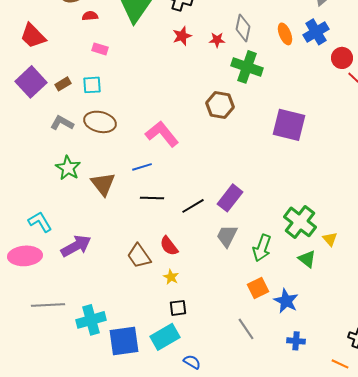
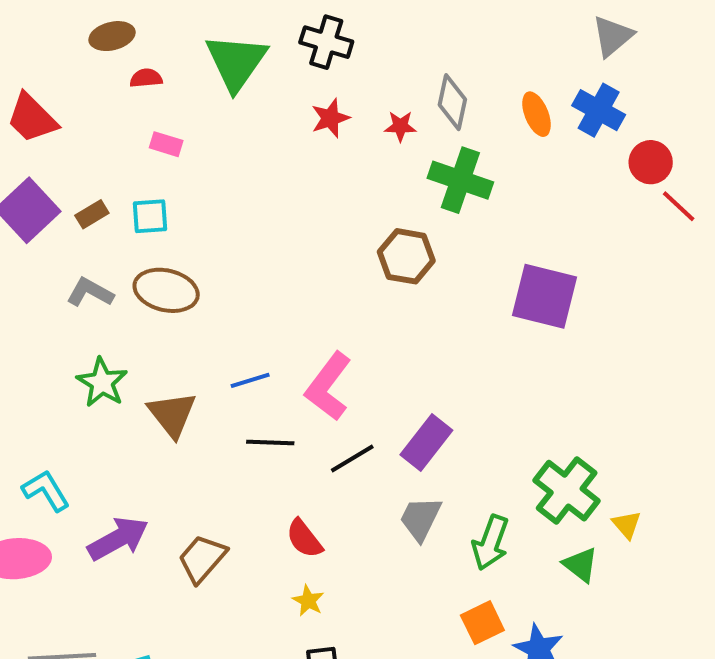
blue cross: (316, 32) -> (599, 110), turned -30
pink L-shape: (162, 134) -> (328, 386), moved, turned -104
brown trapezoid: (139, 256) -> (202, 559), moved, turned 76

